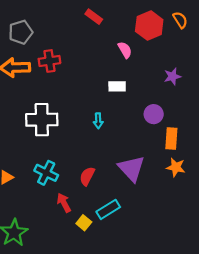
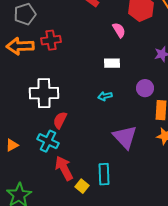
cyan arrow: (98, 121) -> (105, 96), moved, turned 80
red semicircle: (87, 176) -> (60, 120), moved
red arrow: (64, 203) -> (64, 168), size x1.4
cyan rectangle: (108, 209) -> (104, 174), turned -60

